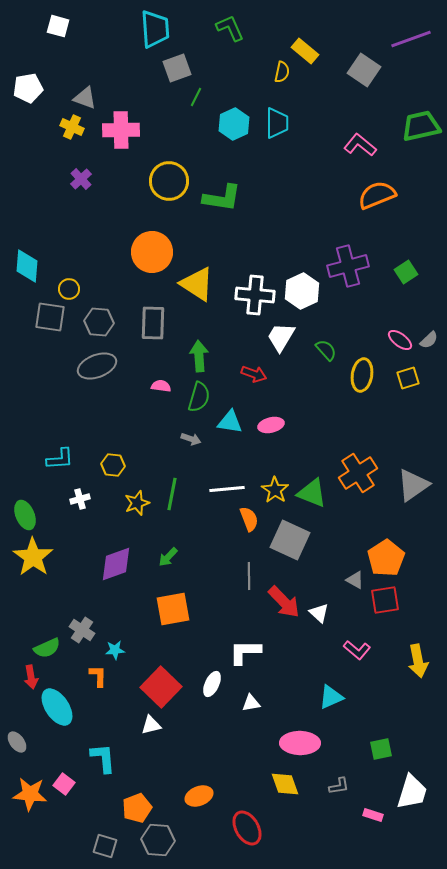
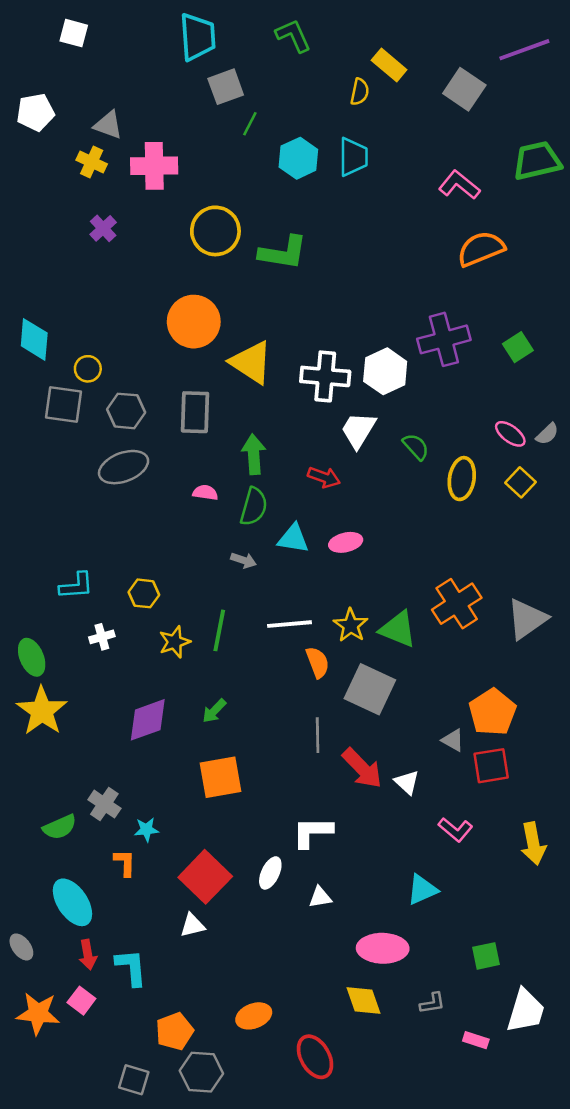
yellow square: (408, 378) -> (520, 482), turned -30
red arrow: (31, 677) -> (88, 955), moved

